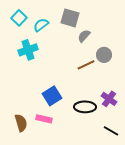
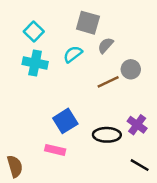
cyan square: (19, 18) -> (34, 31), moved
cyan semicircle: (41, 25) -> (73, 54), moved
cyan cross: (28, 50) -> (35, 63), turned 30
brown semicircle: (21, 123) -> (15, 166), moved

